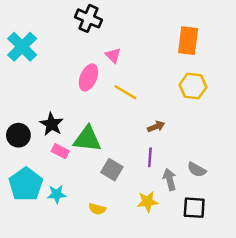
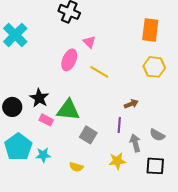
brown arrow: (156, 127) -> (131, 104), moved

